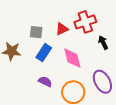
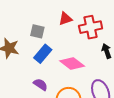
red triangle: (62, 29) -> (65, 19), moved
pink diamond: (72, 58) -> (72, 63), turned -45

